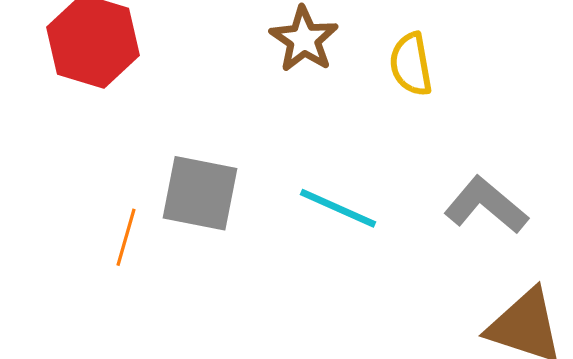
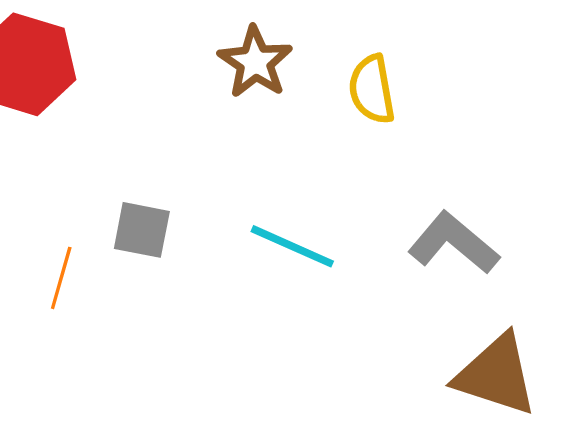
gray square: (200, 193) -> (142, 230), size x0.7

